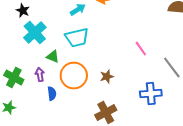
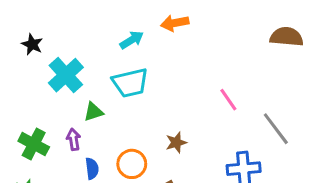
black star: (23, 11) -> (32, 44), moved
green triangle: (53, 57) -> (93, 112), turned -40
orange circle: (74, 76) -> (132, 164), moved, size x0.7

